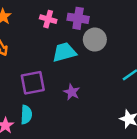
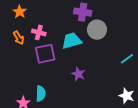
pink cross: (48, 19) -> (39, 32), moved
purple square: (33, 83) -> (45, 54), moved

